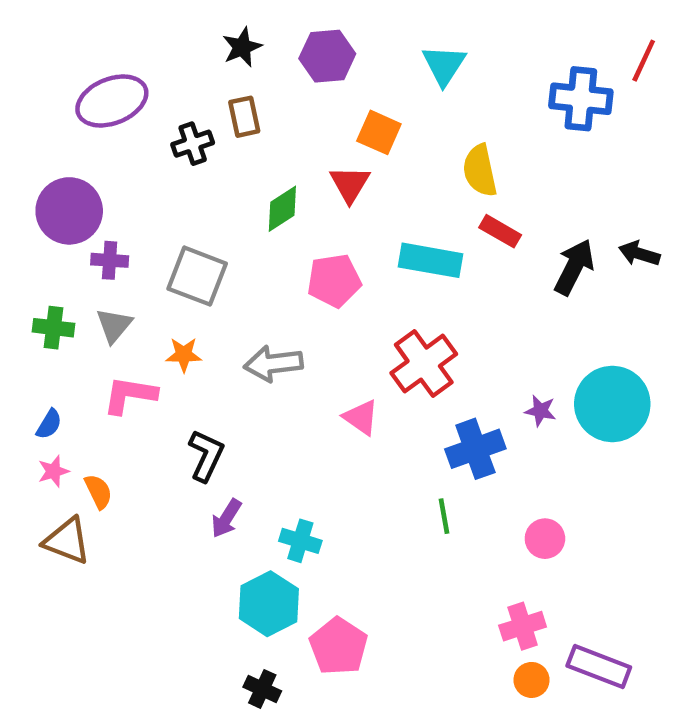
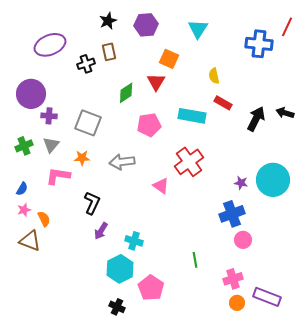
yellow semicircle: (480, 171) -> (214, 76), size x0.7
green cross: (54, 328) -> (24, 146), turned -30
blue cross: (475, 449) -> (232, 214), moved
green line: (444, 516) -> (195, 260), moved

